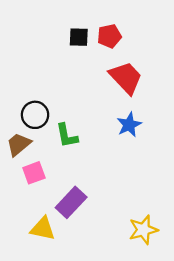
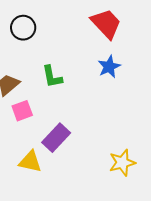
black circle: (35, 115) -> (23, 28), moved

